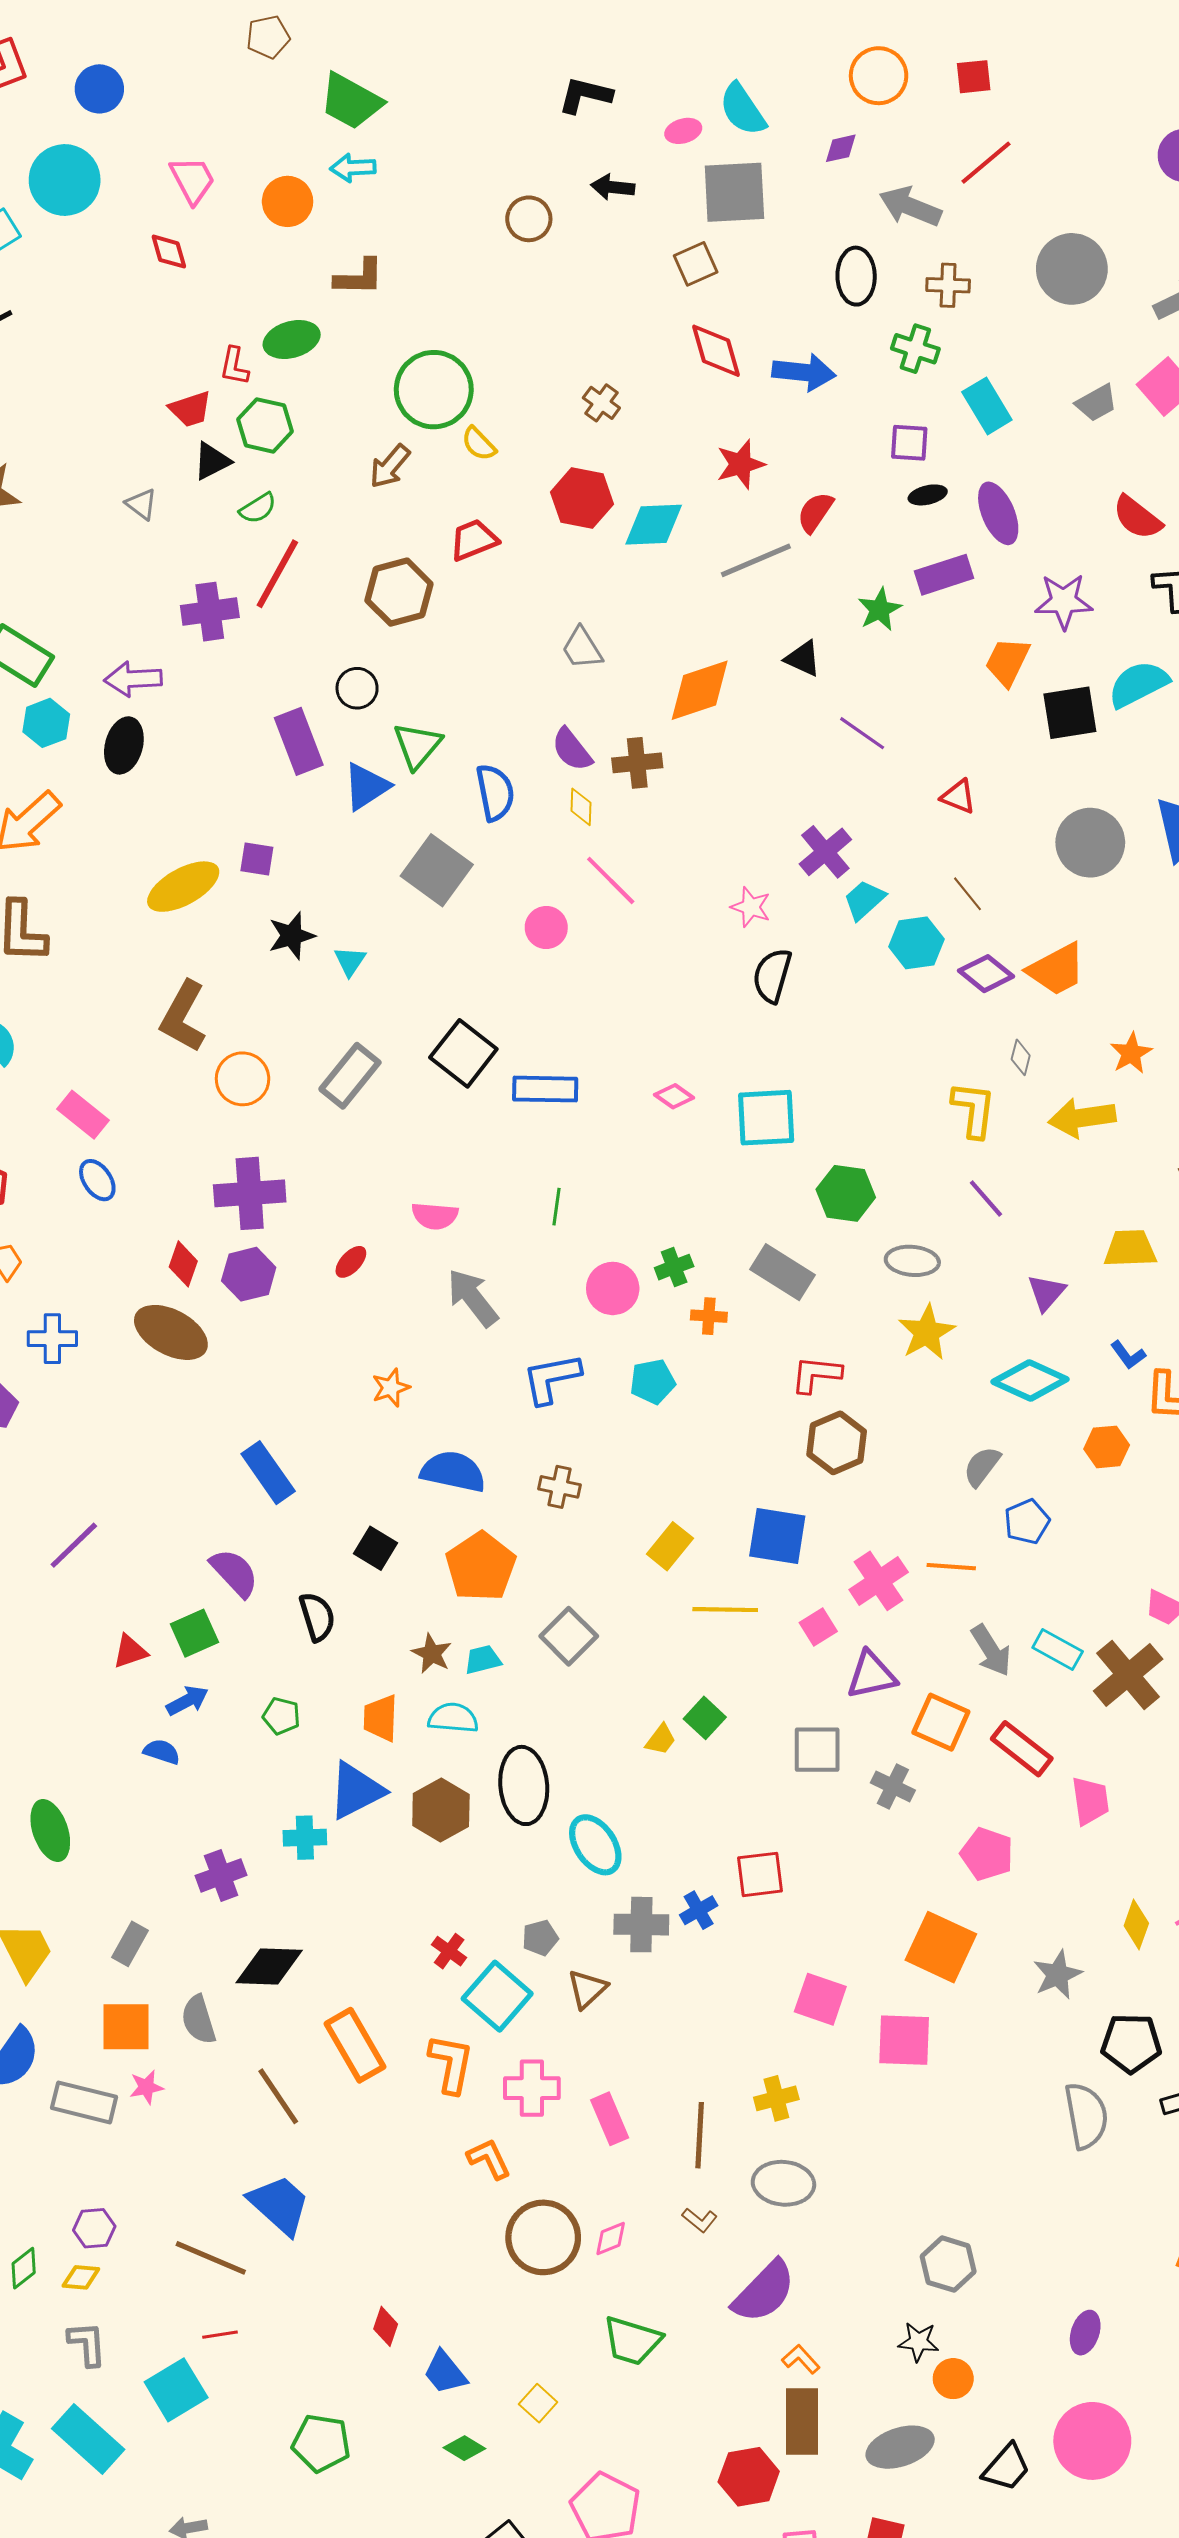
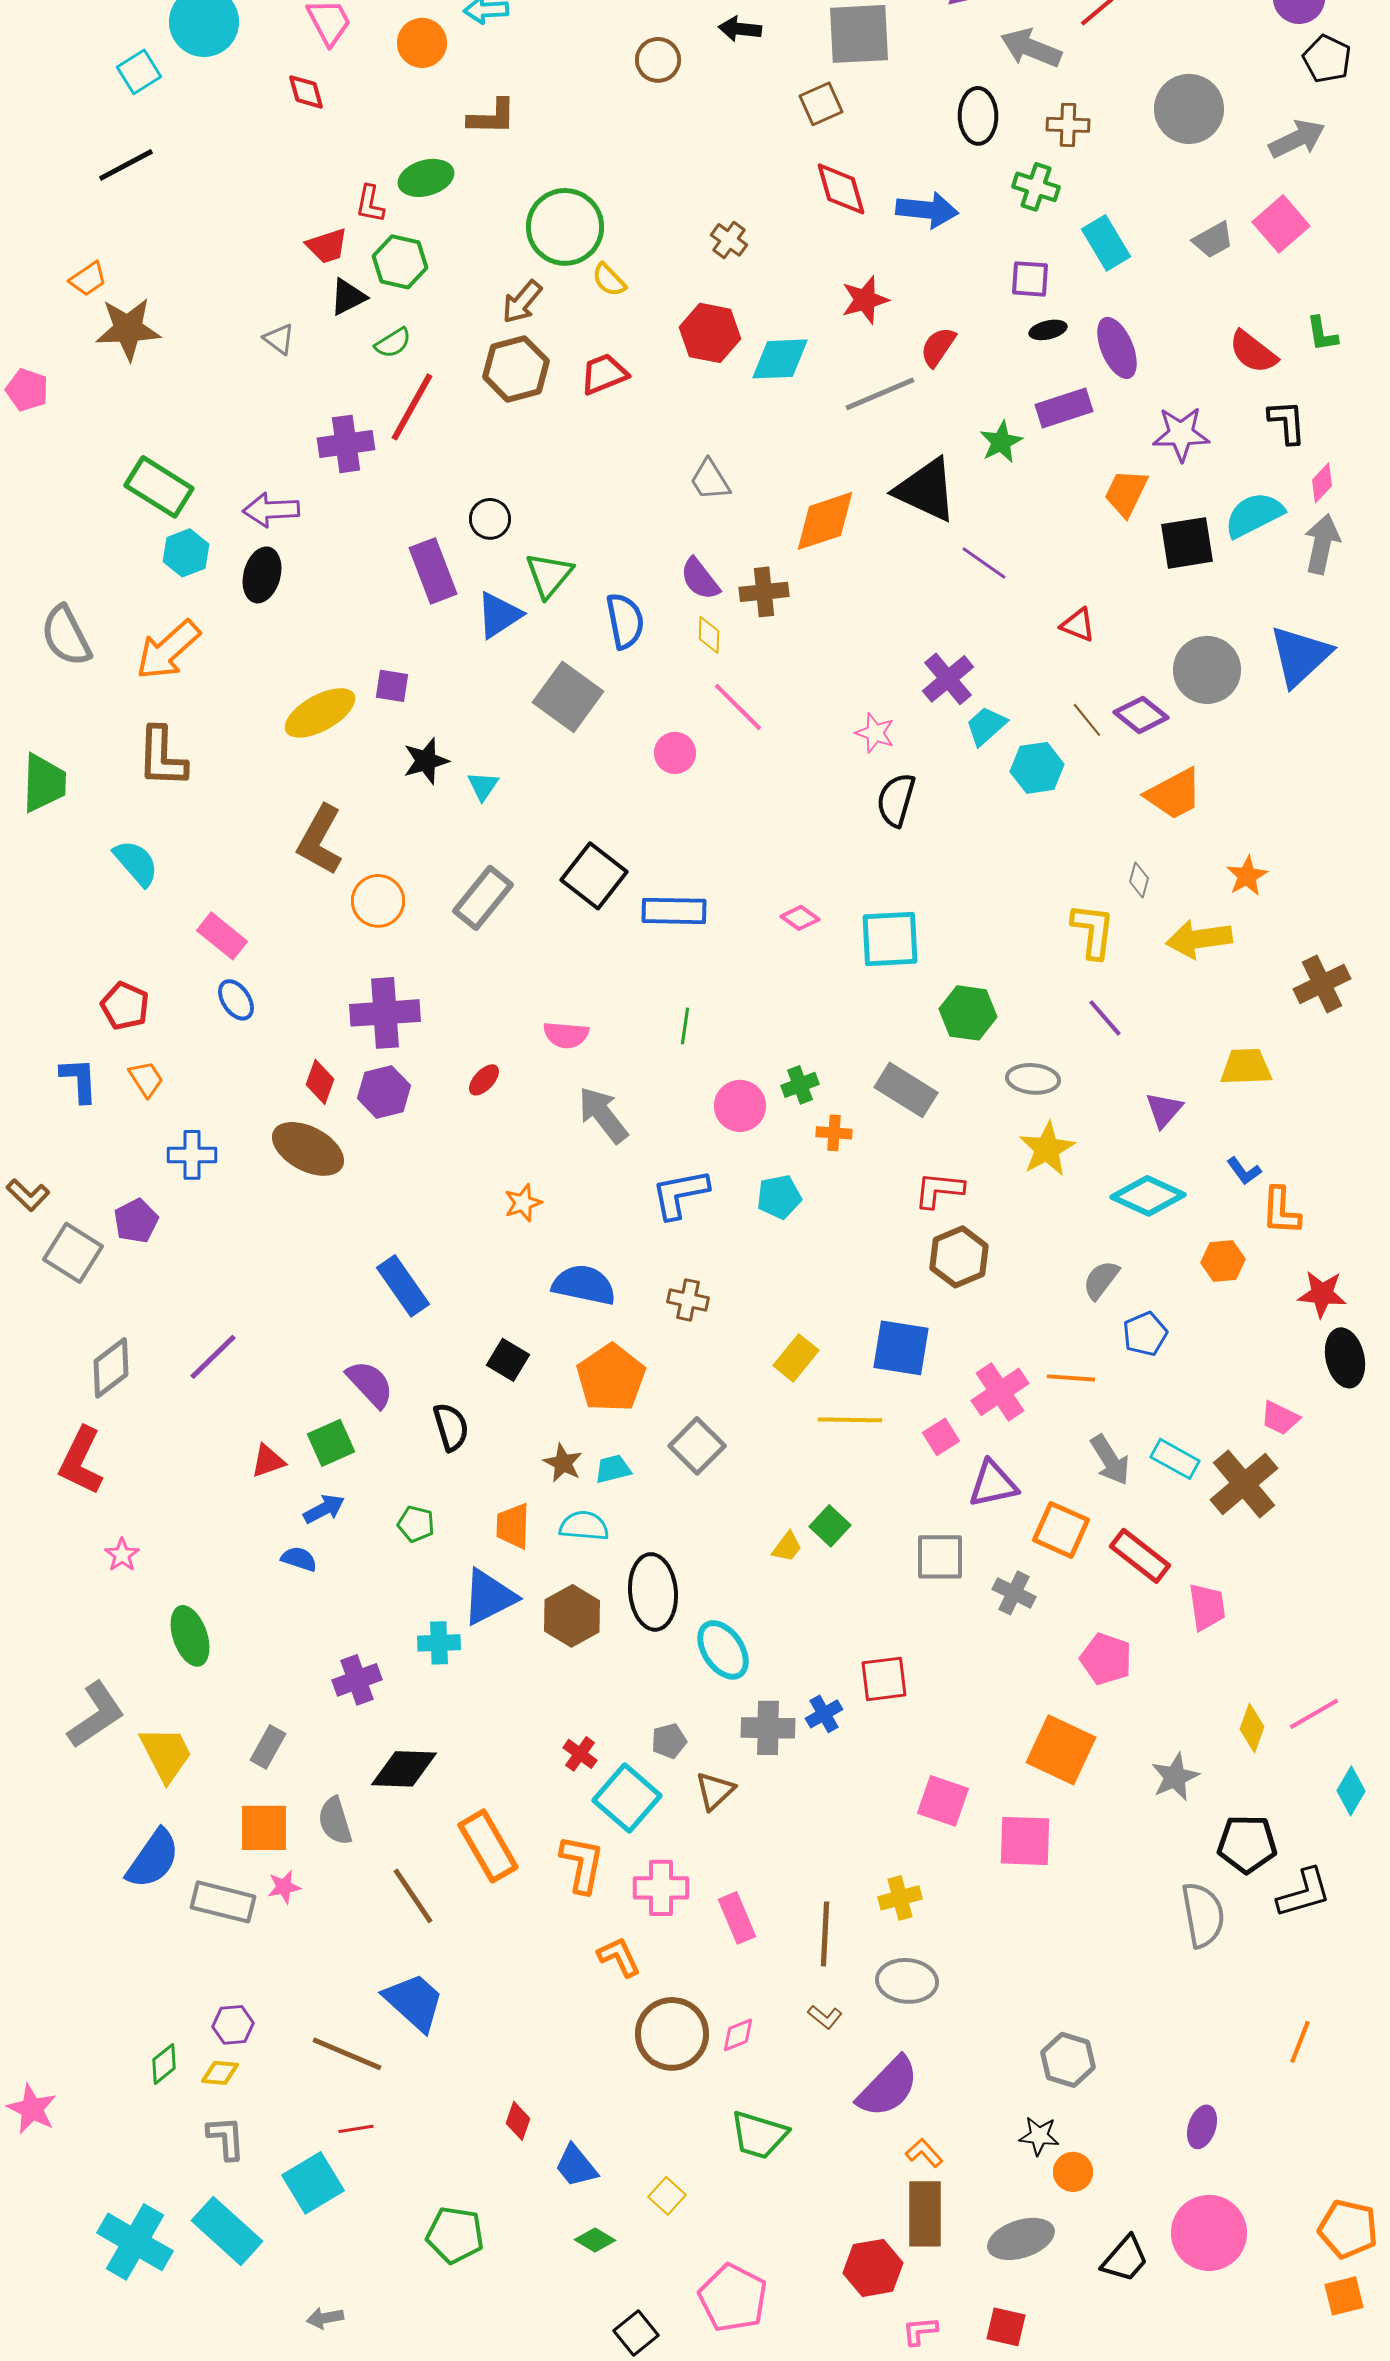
brown hexagon: (399, 592) -> (516, 369), moved
black triangle: (803, 659) -> (926, 490), size x1.8
purple diamond: (986, 974) -> (1141, 715), moved

